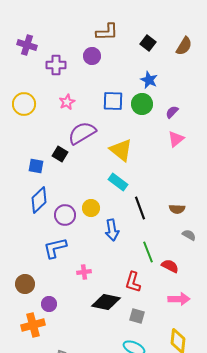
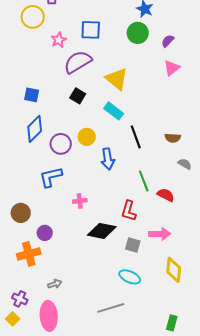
blue square: (113, 101) -> (91, 30), moved
pink star: (67, 102) -> (59, 40), moved
yellow circle: (24, 104) -> (33, 17), moved
black square: (60, 154) -> (78, 96), moved
pink arrow: (179, 299) -> (160, 234), moved

